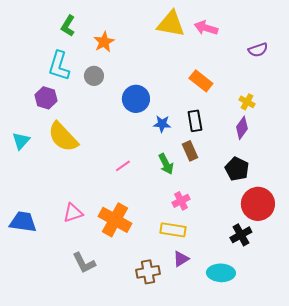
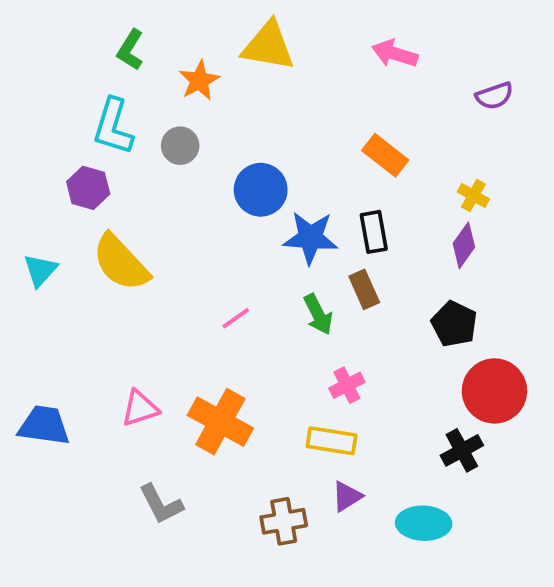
yellow triangle: (171, 24) -> (268, 46), moved
blue star: (162, 124) -> (310, 238), size x1.6

